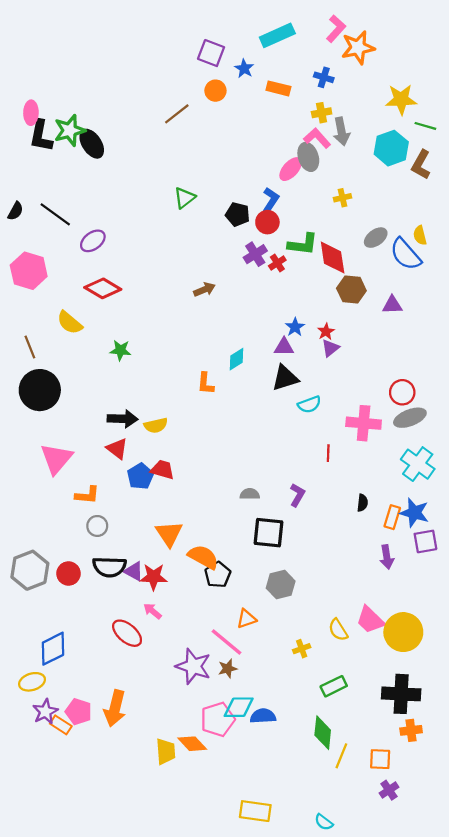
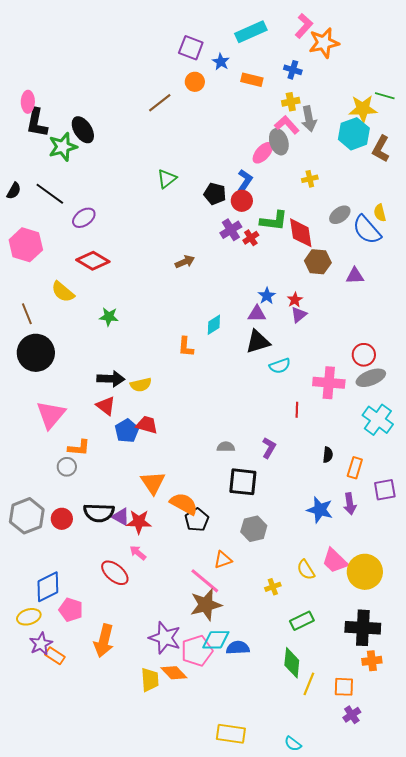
yellow star: (401, 99) -> (363, 109), moved
green line: (425, 126) -> (385, 96), moved
green star: (70, 130) -> (63, 147), moved
blue star: (414, 513) -> (320, 510), moved
gray circle: (97, 526) -> (67, 467), moved
purple star: (193, 666) -> (165, 638), moved
brown star: (228, 669) -> (206, 605), size x1.8
pink pentagon: (78, 712) -> (71, 610), moved

